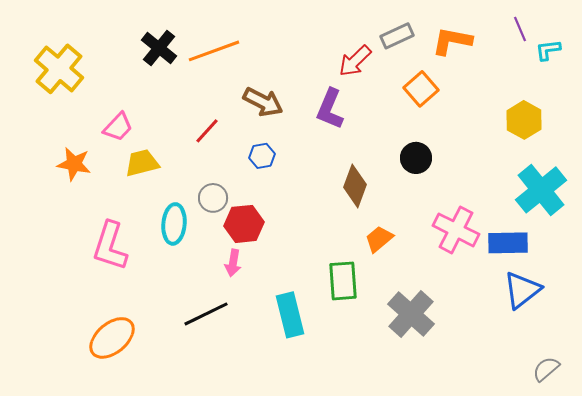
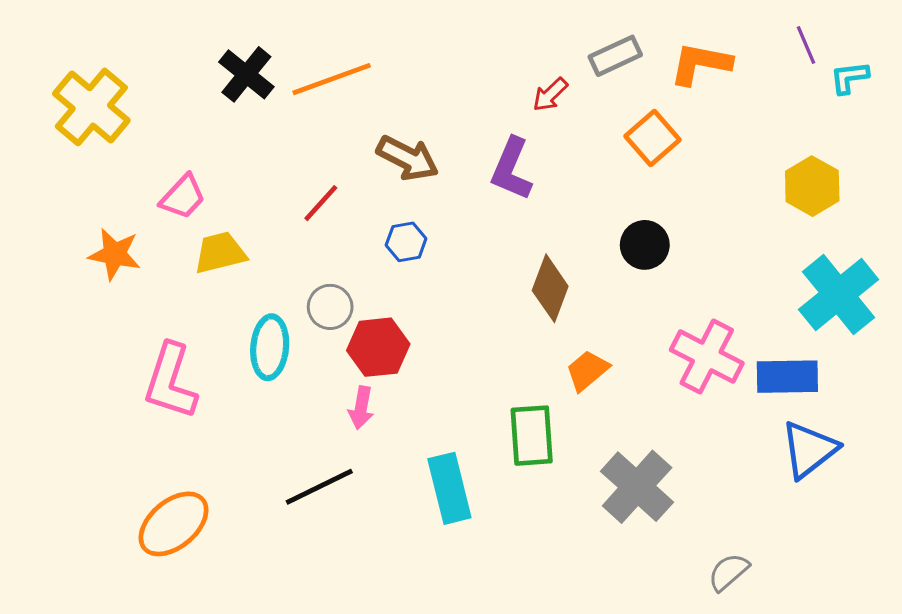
red arrow: (355, 61) -> (550, 95), size x0.7
gray semicircle: (546, 369) -> (728, 572), moved

